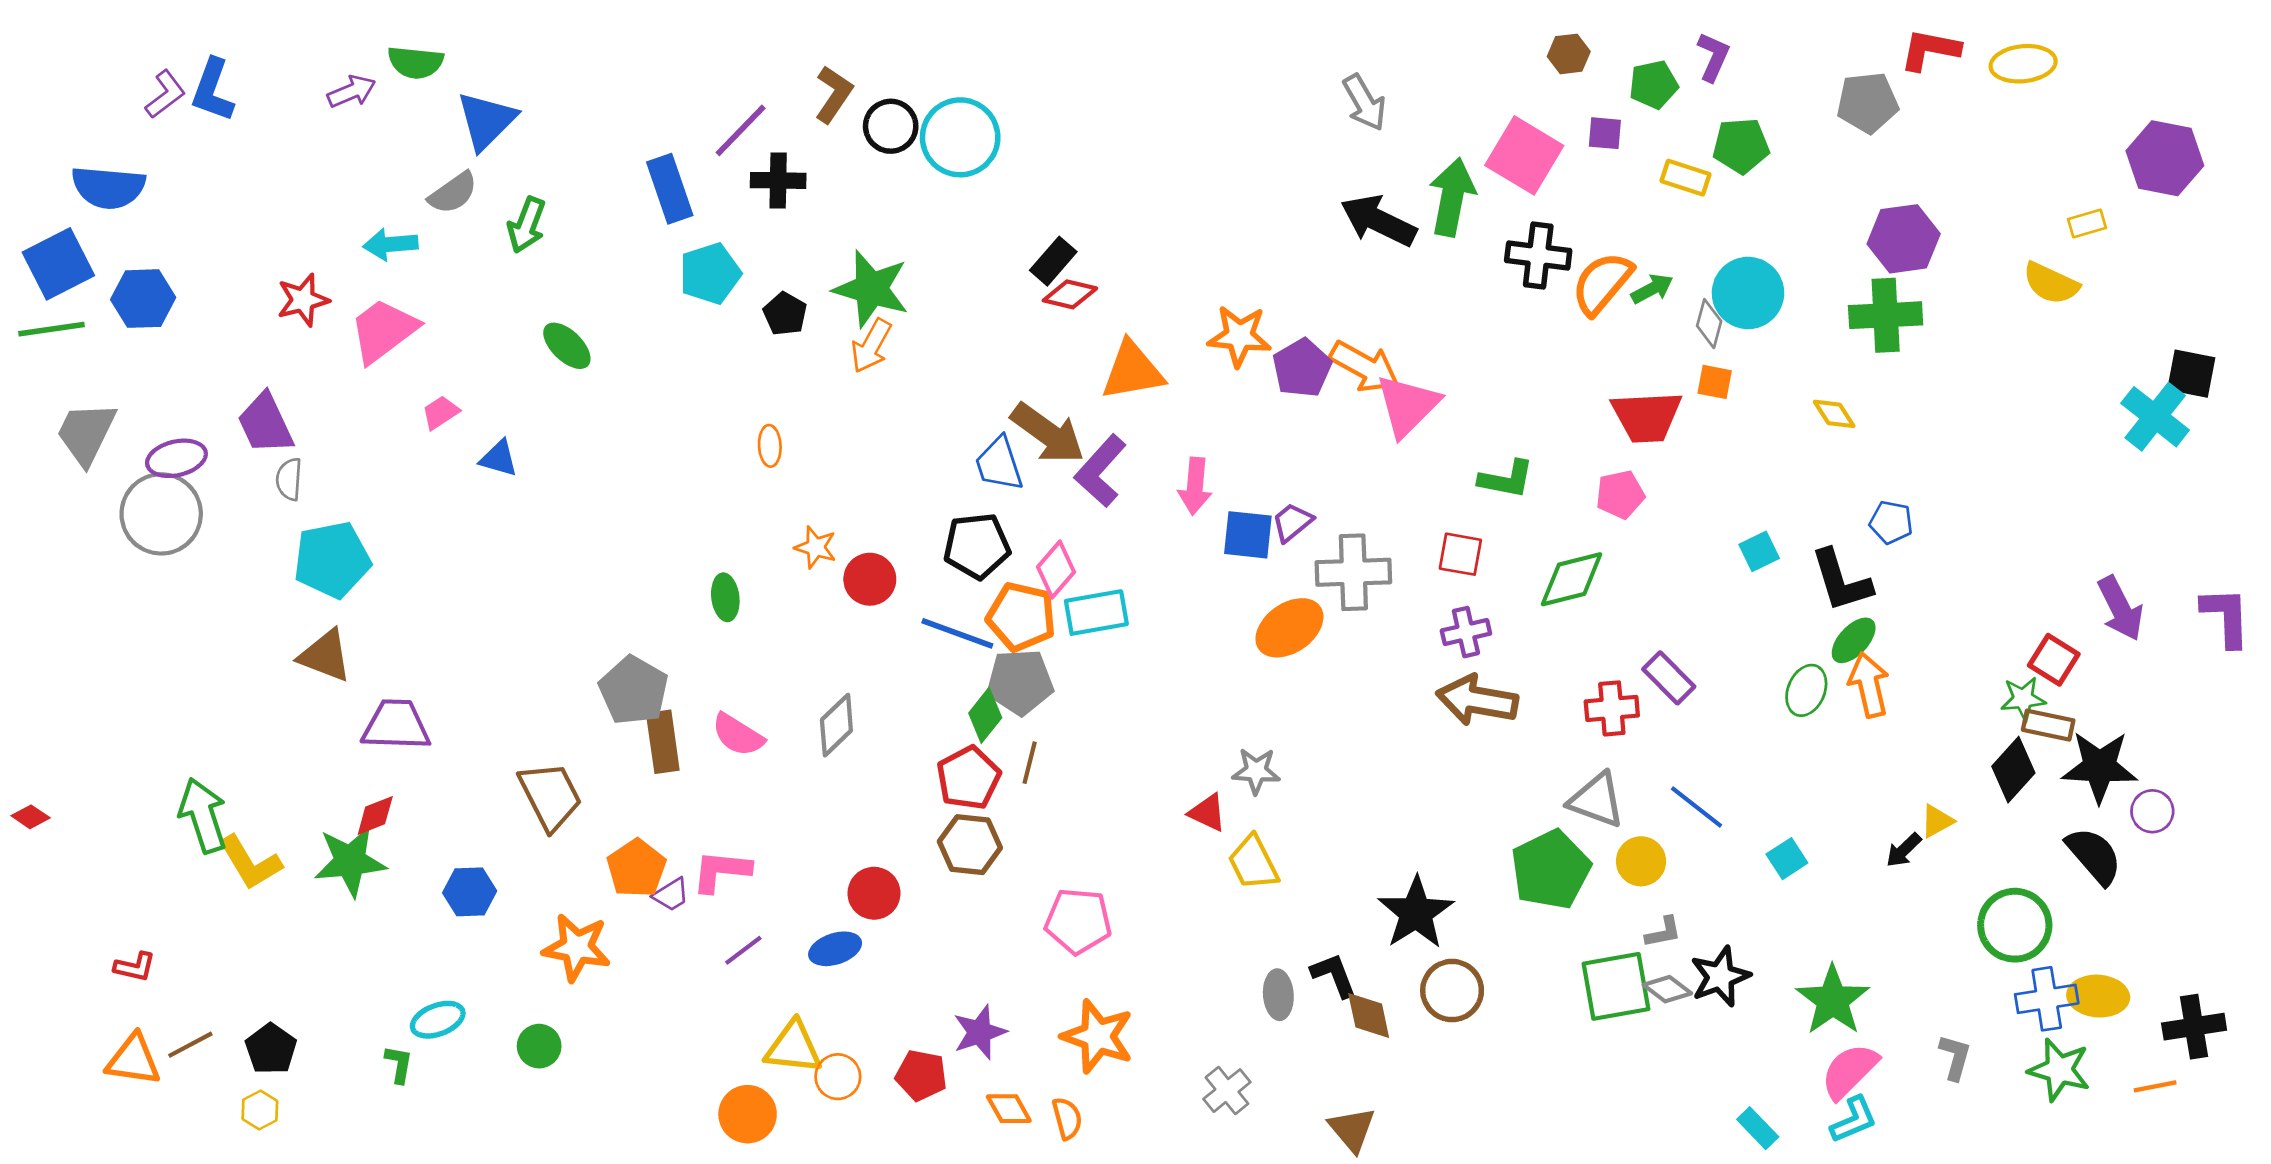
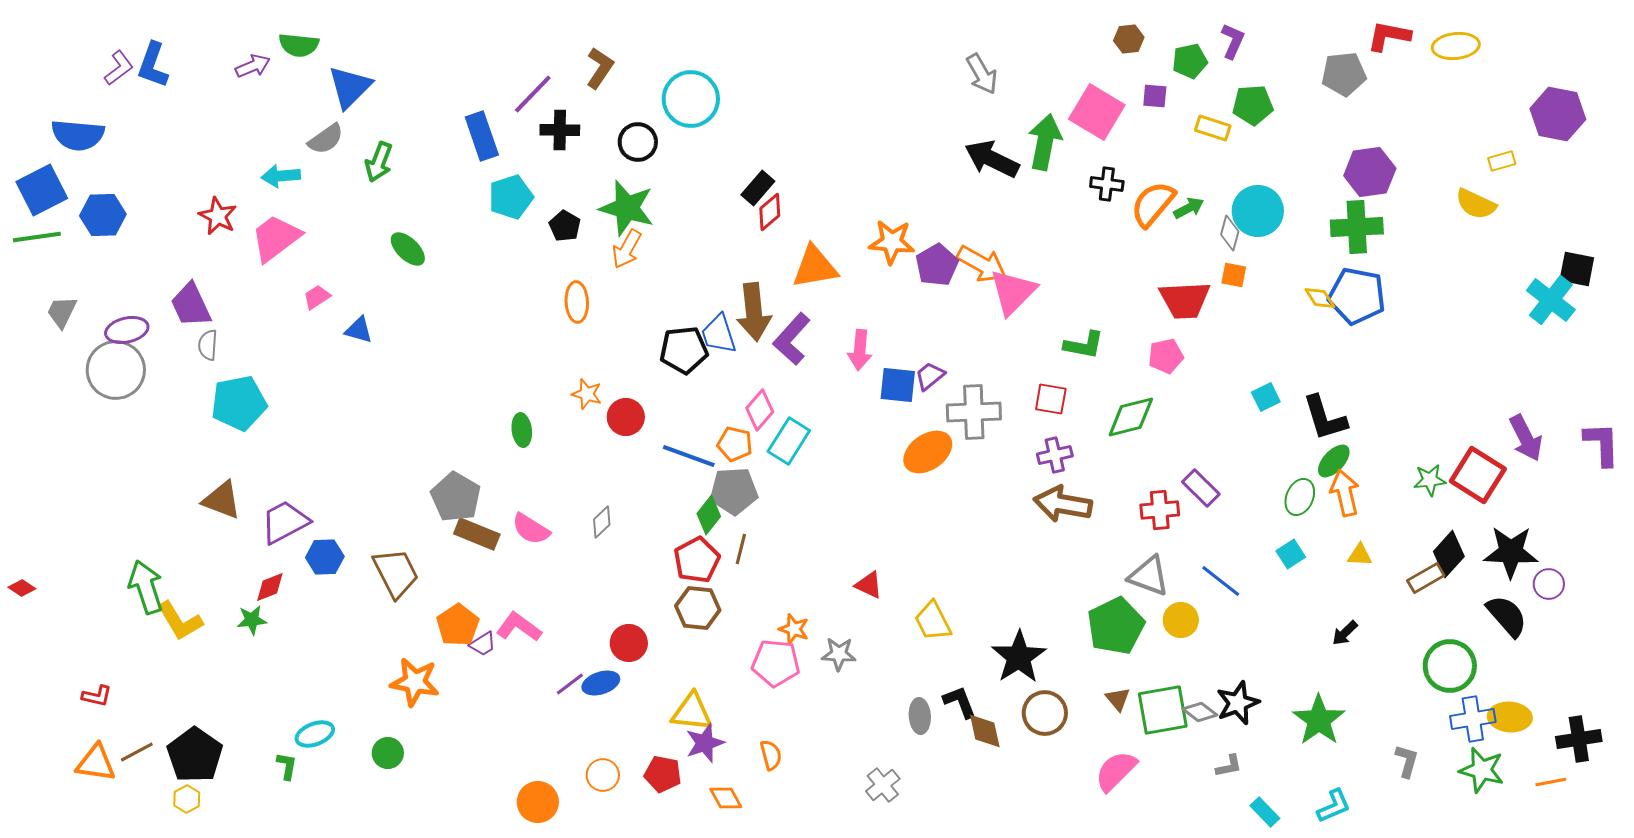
black circle: (891, 126) -> (638, 142), moved
black cross: (1538, 255) -> (1107, 184), size x0.7
red diamond: (1070, 294) -> (770, 212), turned -54
red star: (303, 300) -> (218, 216), turned -30
gray trapezoid: (86, 433) -> (62, 312), size x0.7
brown arrow: (1048, 433) -> (754, 312), turned 48
orange ellipse: (770, 446) -> (577, 302), moved, size x1.4
blue pentagon: (1891, 522) -> (1357, 296), moved, size x1.8
black pentagon: (977, 546) -> (684, 350), moved
cyan rectangle: (1096, 613) -> (789, 441), turned -48
orange pentagon: (1021, 617) -> (735, 444), size x0.7
brown triangle: (325, 656) -> (222, 500), moved
red square: (2054, 660) -> (1478, 475), size x1.5
green star: (2023, 699) -> (1430, 480), moved
purple trapezoid: (396, 725) -> (285, 522), turned -30
gray diamond: (836, 725) -> (602, 522), size x0.7
brown rectangle: (2048, 725) -> (1426, 578), moved, turned -42
brown rectangle: (663, 742) -> (477, 534), turned -60
gray star: (1256, 771) -> (839, 654), moved
yellow triangle: (1937, 821) -> (1360, 555), moved, turned 32
black arrow: (1904, 850) -> (1345, 633), moved
cyan square: (1787, 859) -> (1291, 554), moved
green star: (350, 861) -> (252, 620), size x0.6
yellow trapezoid: (1253, 863) -> (933, 621), moved
pink L-shape: (721, 871) -> (519, 627), turned 30
blue hexagon: (470, 892) -> (325, 557), moved
gray L-shape: (1663, 932) -> (1229, 766), moved
purple line: (743, 950) -> (570, 684), moved
orange star: (1098, 1036) -> (794, 629), moved, size x0.6
yellow triangle: (793, 1047) -> (692, 712), moved
black pentagon: (271, 1049) -> (195, 755), size x1.5
pink semicircle: (1849, 1071) -> (1116, 771), moved
orange semicircle: (1067, 1118) -> (771, 755), moved
brown triangle: (1352, 1129) -> (1118, 699), moved, size x0.7

